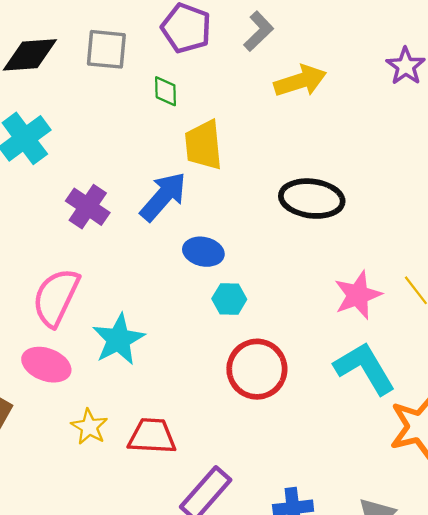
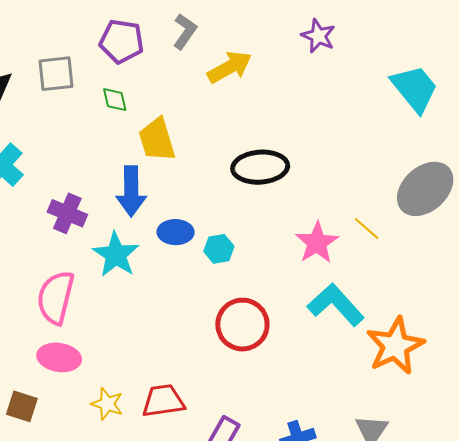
blue arrow: (163, 196) -> (131, 191), turned 150
cyan hexagon: (229, 299) -> (219, 249), moved
cyan star: (119, 339) -> (116, 255), moved

